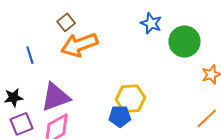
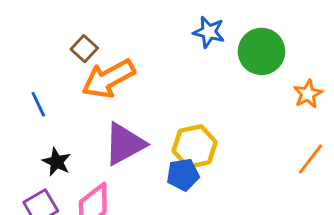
purple triangle: (55, 97) -> (125, 144), moved
black star: (13, 98) -> (57, 162), moved, turned -30

